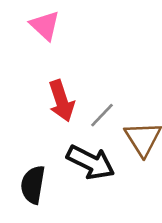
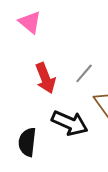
gray line: (102, 115) -> (84, 73), moved

